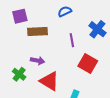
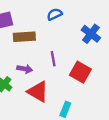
purple line: (72, 40) -> (53, 59), moved

